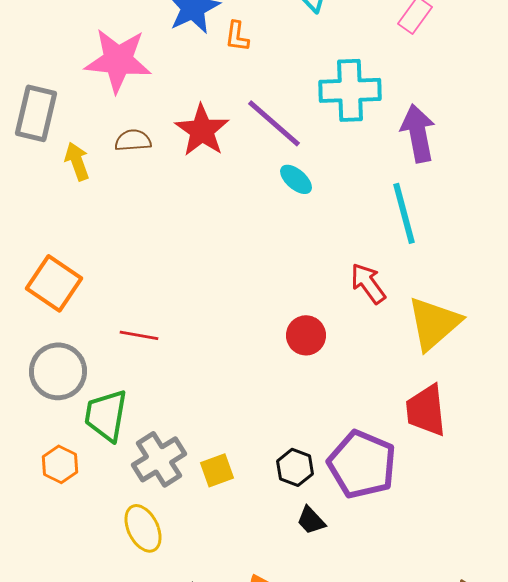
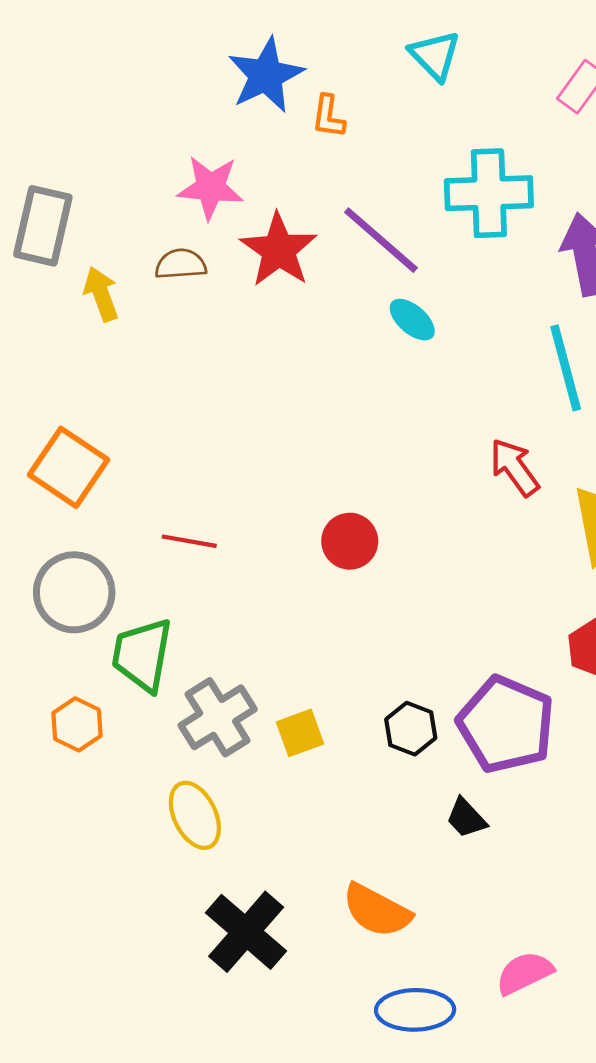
pink star: (118, 60) -> (211, 187), moved, size x0.7
red circle: (306, 335) -> (350, 541), moved
black trapezoid: (311, 520) -> (466, 818), moved

